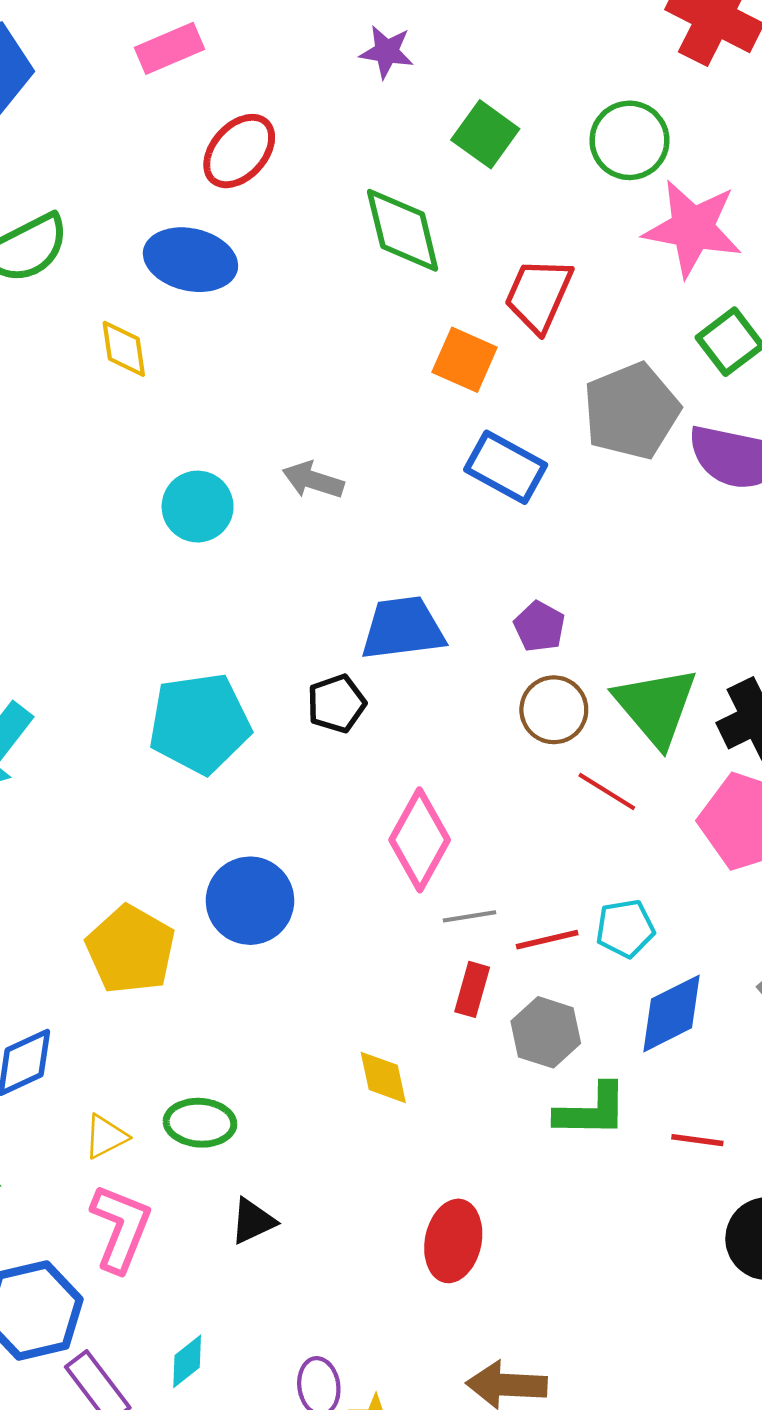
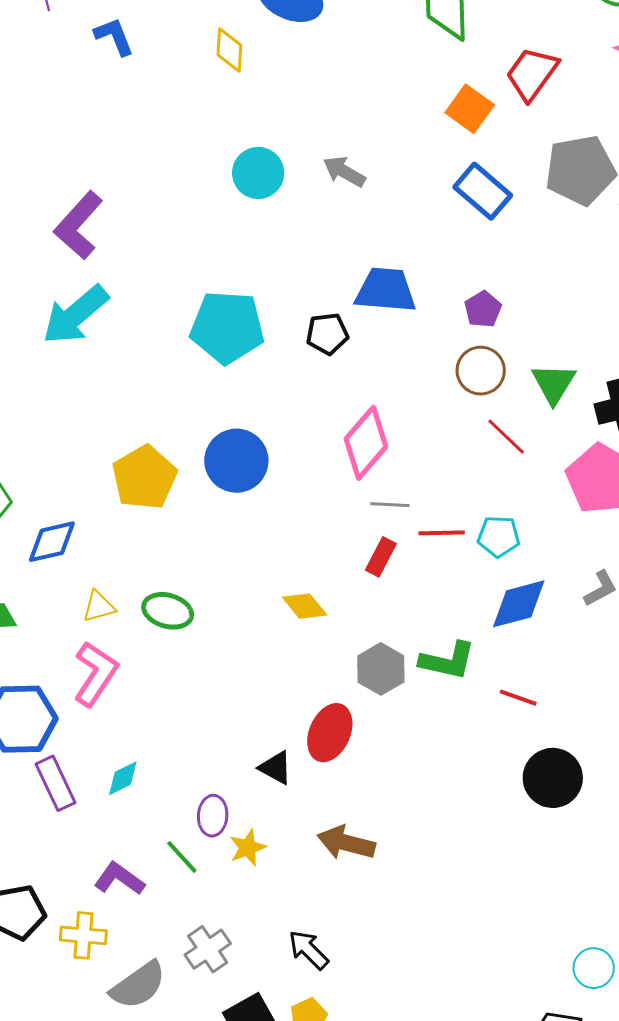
green triangle: (656, 706) -> (554, 383), size x0.7
gray hexagon: (546, 1032) -> (381, 669), moved
yellow diamond: (383, 1077) -> (305, 606), turned -39
black triangle: (253, 1221) -> (276, 768), moved, turned 42

